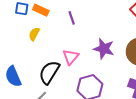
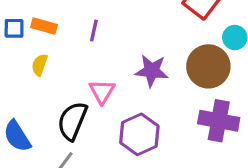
purple line: (72, 18) -> (94, 31), turned 40

